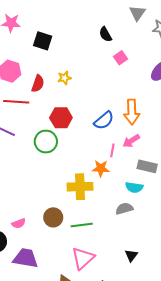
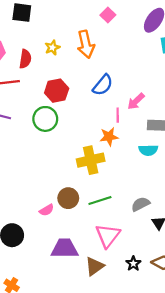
orange arrow: (132, 112) -> (86, 44), moved
gray semicircle: (124, 209) -> (141, 204), moved
pink semicircle: (19, 223) -> (47, 210), moved
purple trapezoid: (26, 258) -> (64, 249), moved

